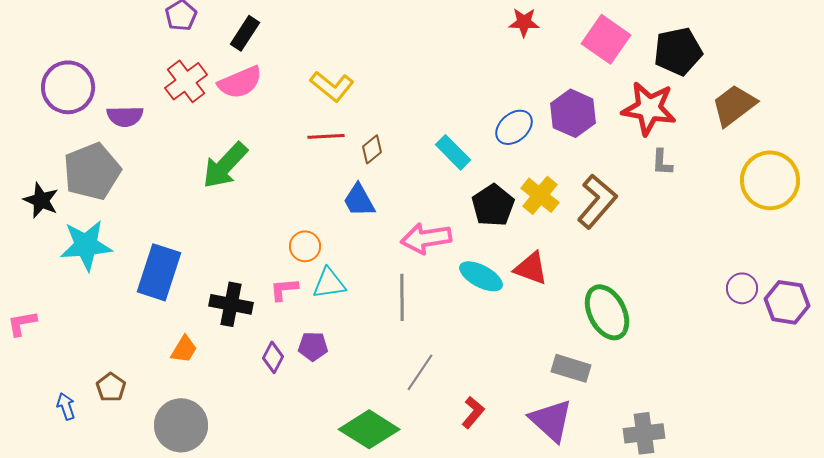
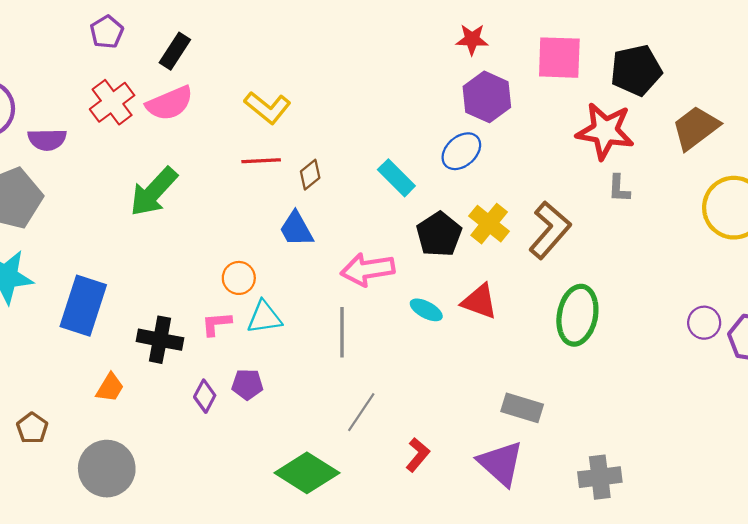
pink square: (606, 39) -> (559, 58), turned -33
purple hexagon: (573, 113) -> (487, 97), moved
cyan ellipse: (481, 276) -> (426, 310), size x0.7
green ellipse: (607, 312) -> (577, 315), moved, turned 38

